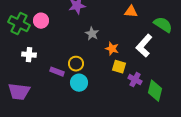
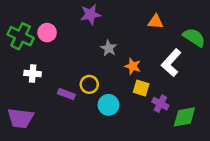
cyan circle: (79, 83) -> (109, 105), moved
green diamond: (155, 91) -> (184, 117), turned 65

